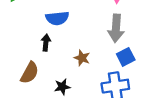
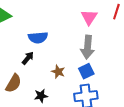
black arrow: (46, 43) -> (28, 58), turned 32
blue square: (126, 57) -> (86, 71), moved

